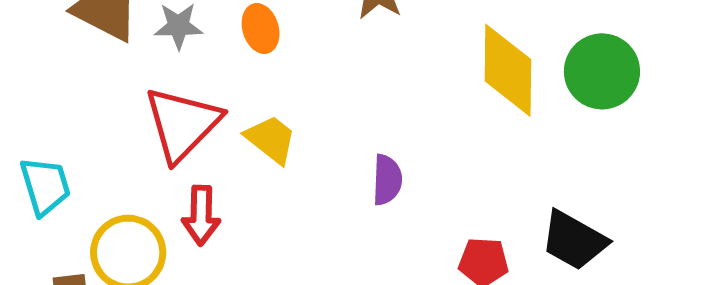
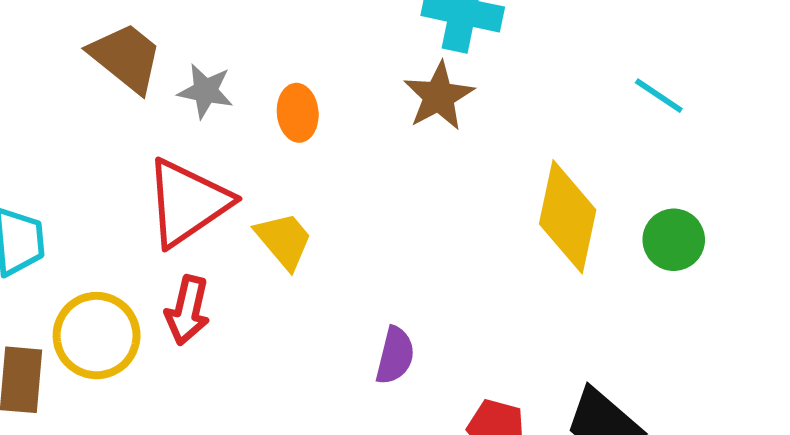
green circle: (602, 71) -> (674, 240), size x0.7
purple semicircle: (387, 180) -> (395, 356), moved

